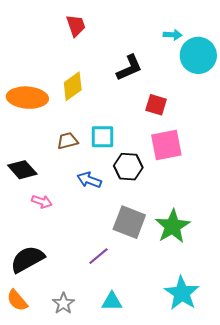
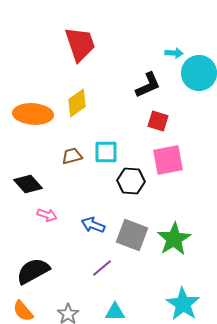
red trapezoid: (76, 26) -> (80, 44), size x1.6
black L-shape: (129, 68) -> (148, 85), moved
blue arrow: (89, 180) -> (93, 225), moved

